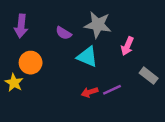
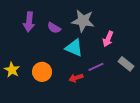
purple arrow: (21, 26) -> (29, 22), moved
orange circle: (31, 63) -> (42, 72), moved
purple line: (112, 90) -> (96, 67), moved

